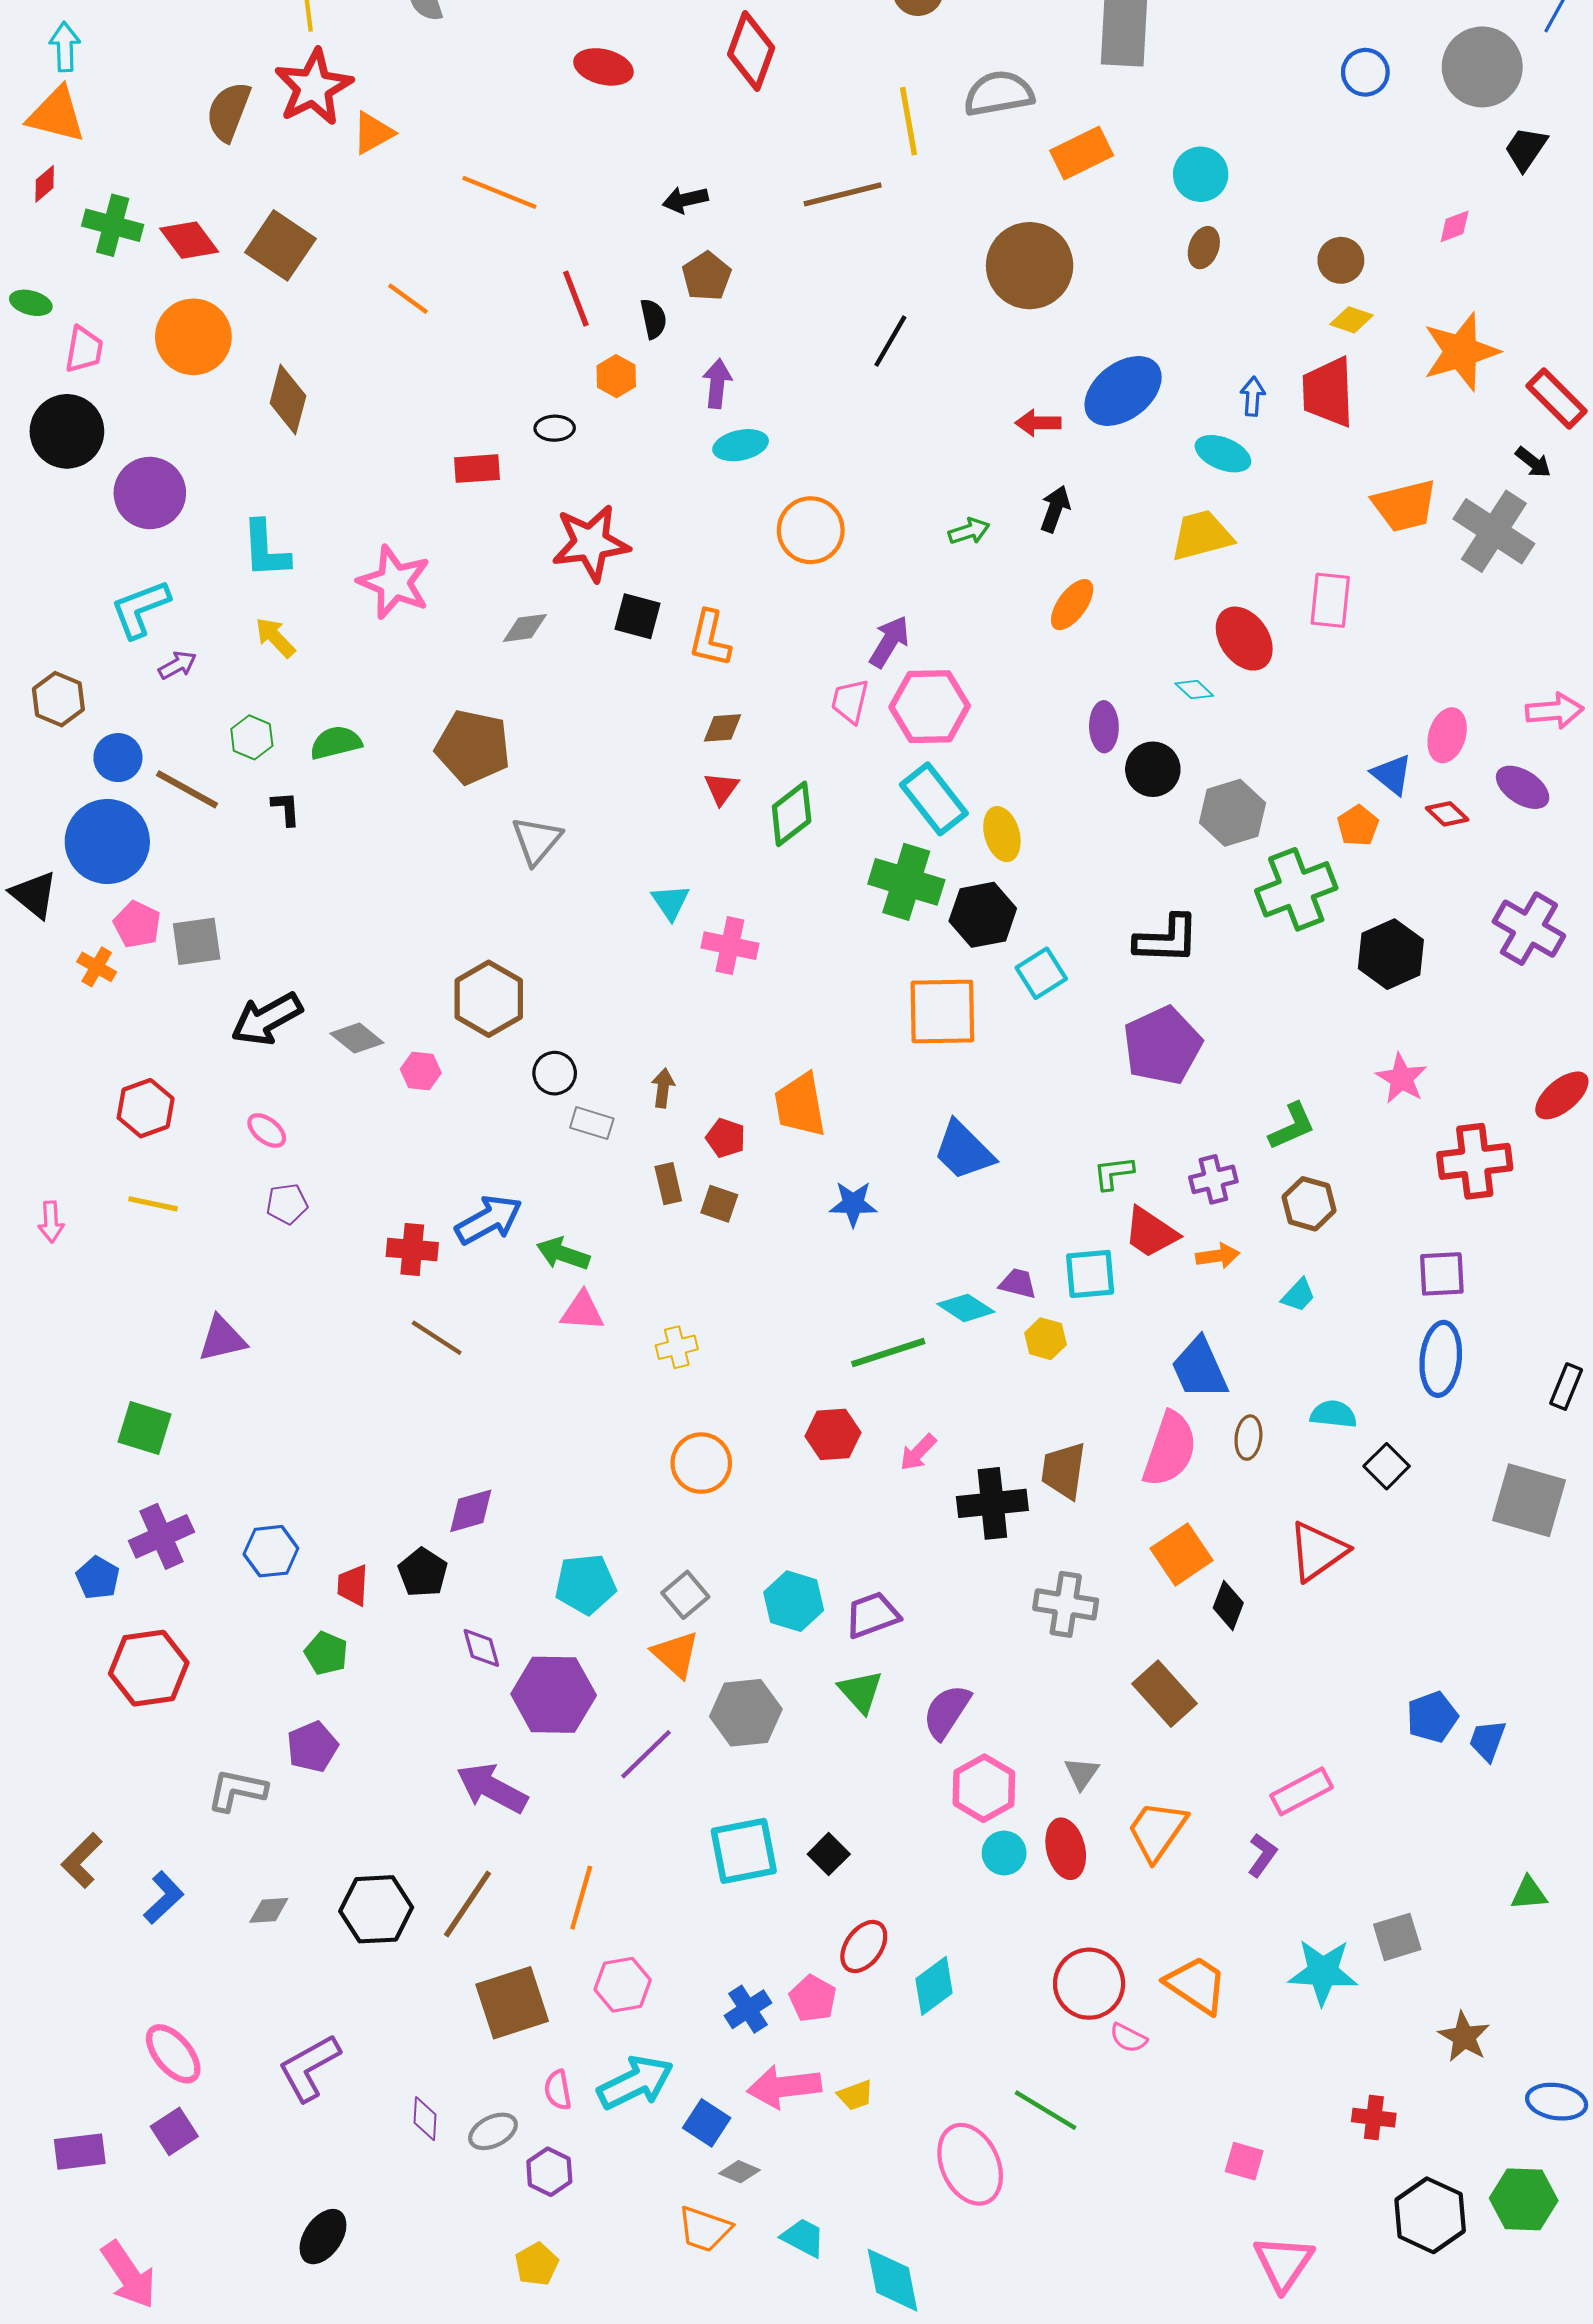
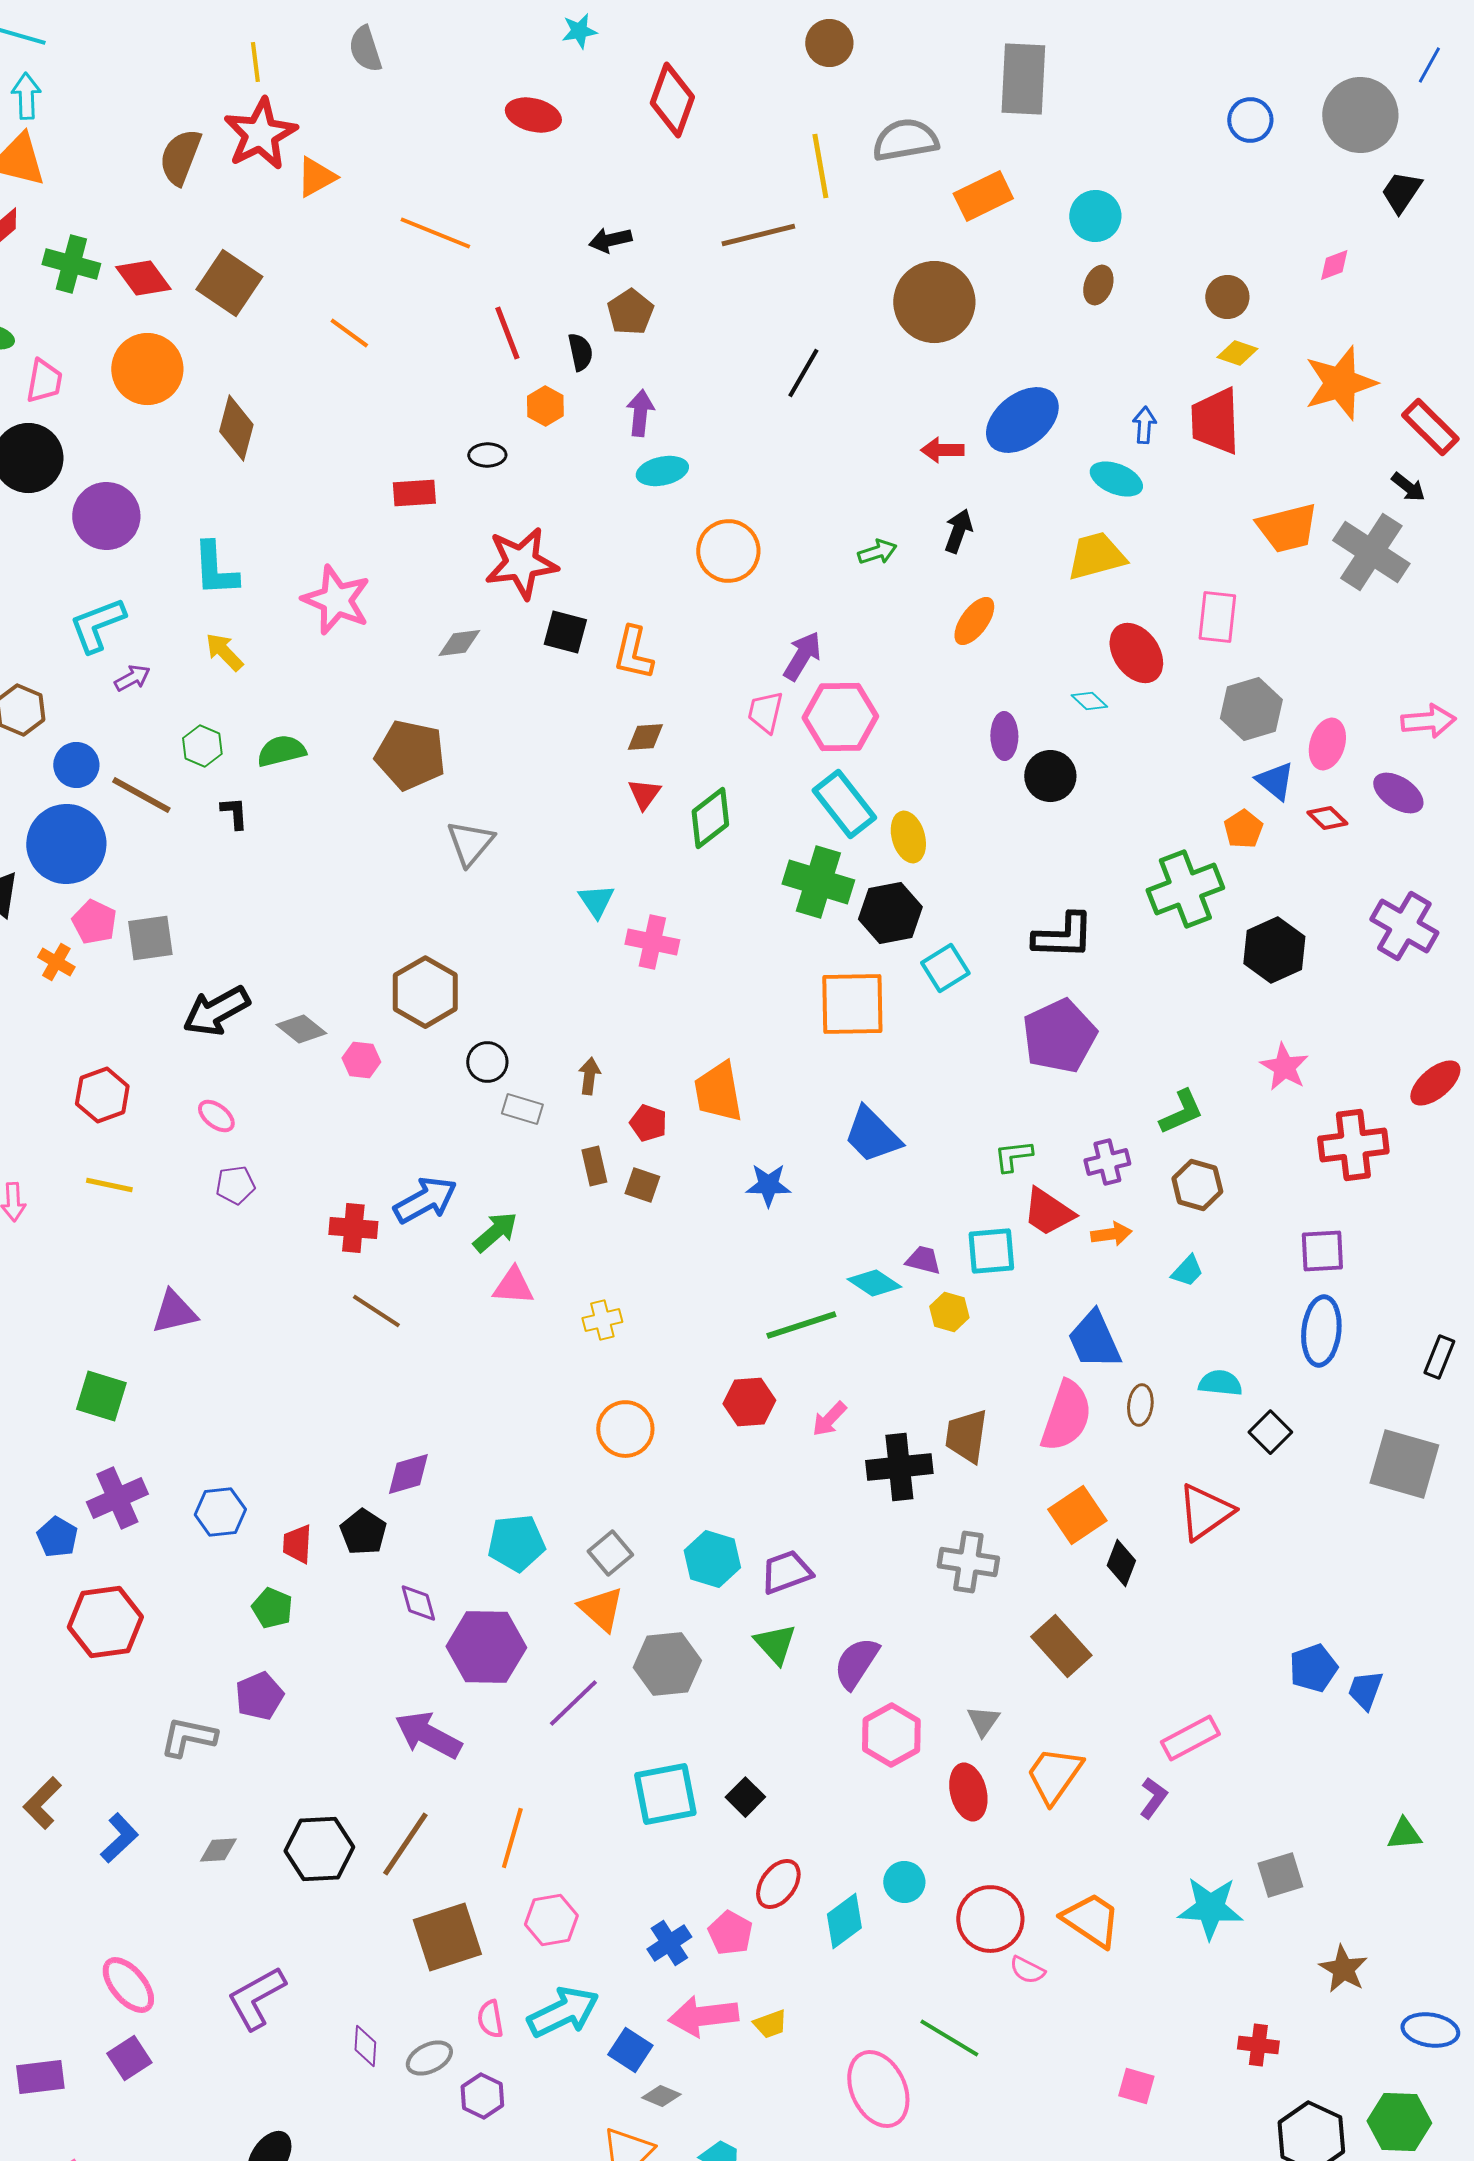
gray hexagon: (1232, 813) -> (1251, 709), moved
green arrow: (563, 1254) -> (495, 1232), turned 120
cyan circle: (1004, 1853) -> (904, 1882), moved

